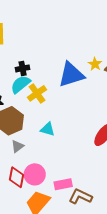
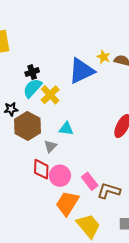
gray triangle: (18, 146) -> (50, 146), moved
red diamond: (17, 177) -> (41, 169), moved
pink rectangle: (63, 184) -> (90, 181), turned 72

